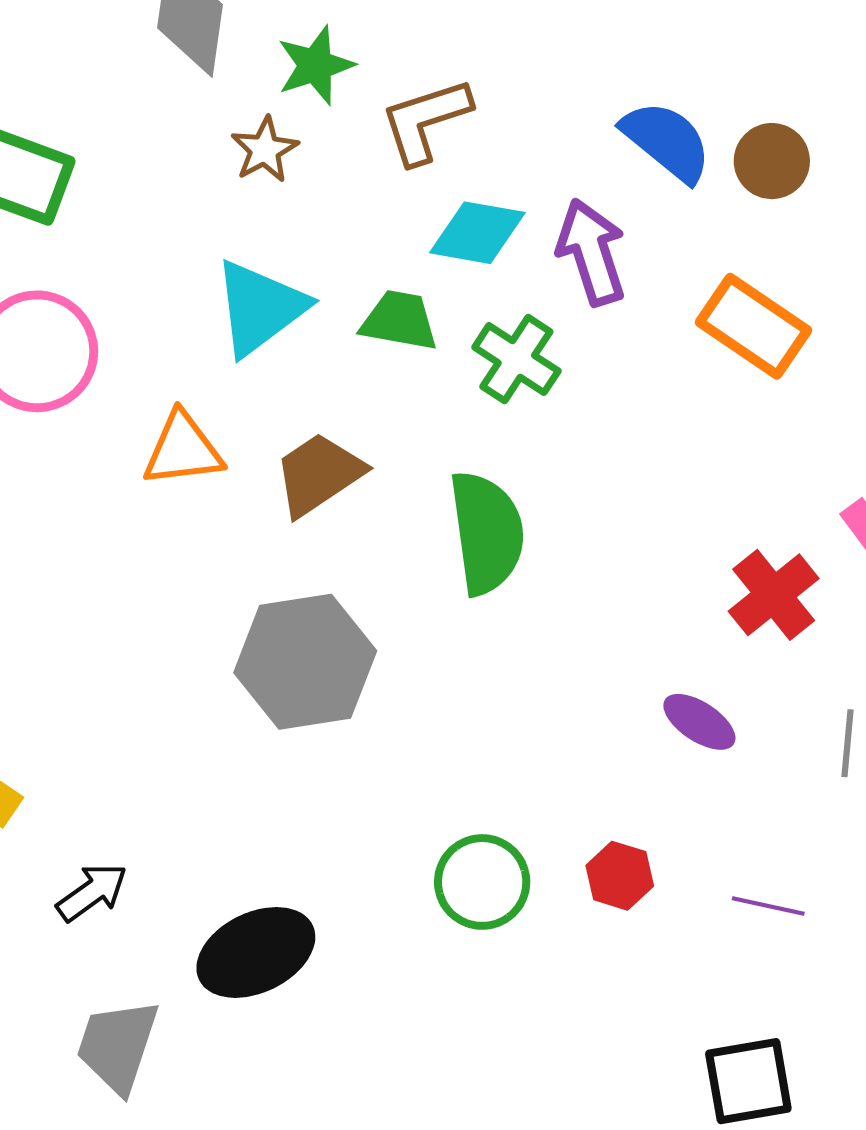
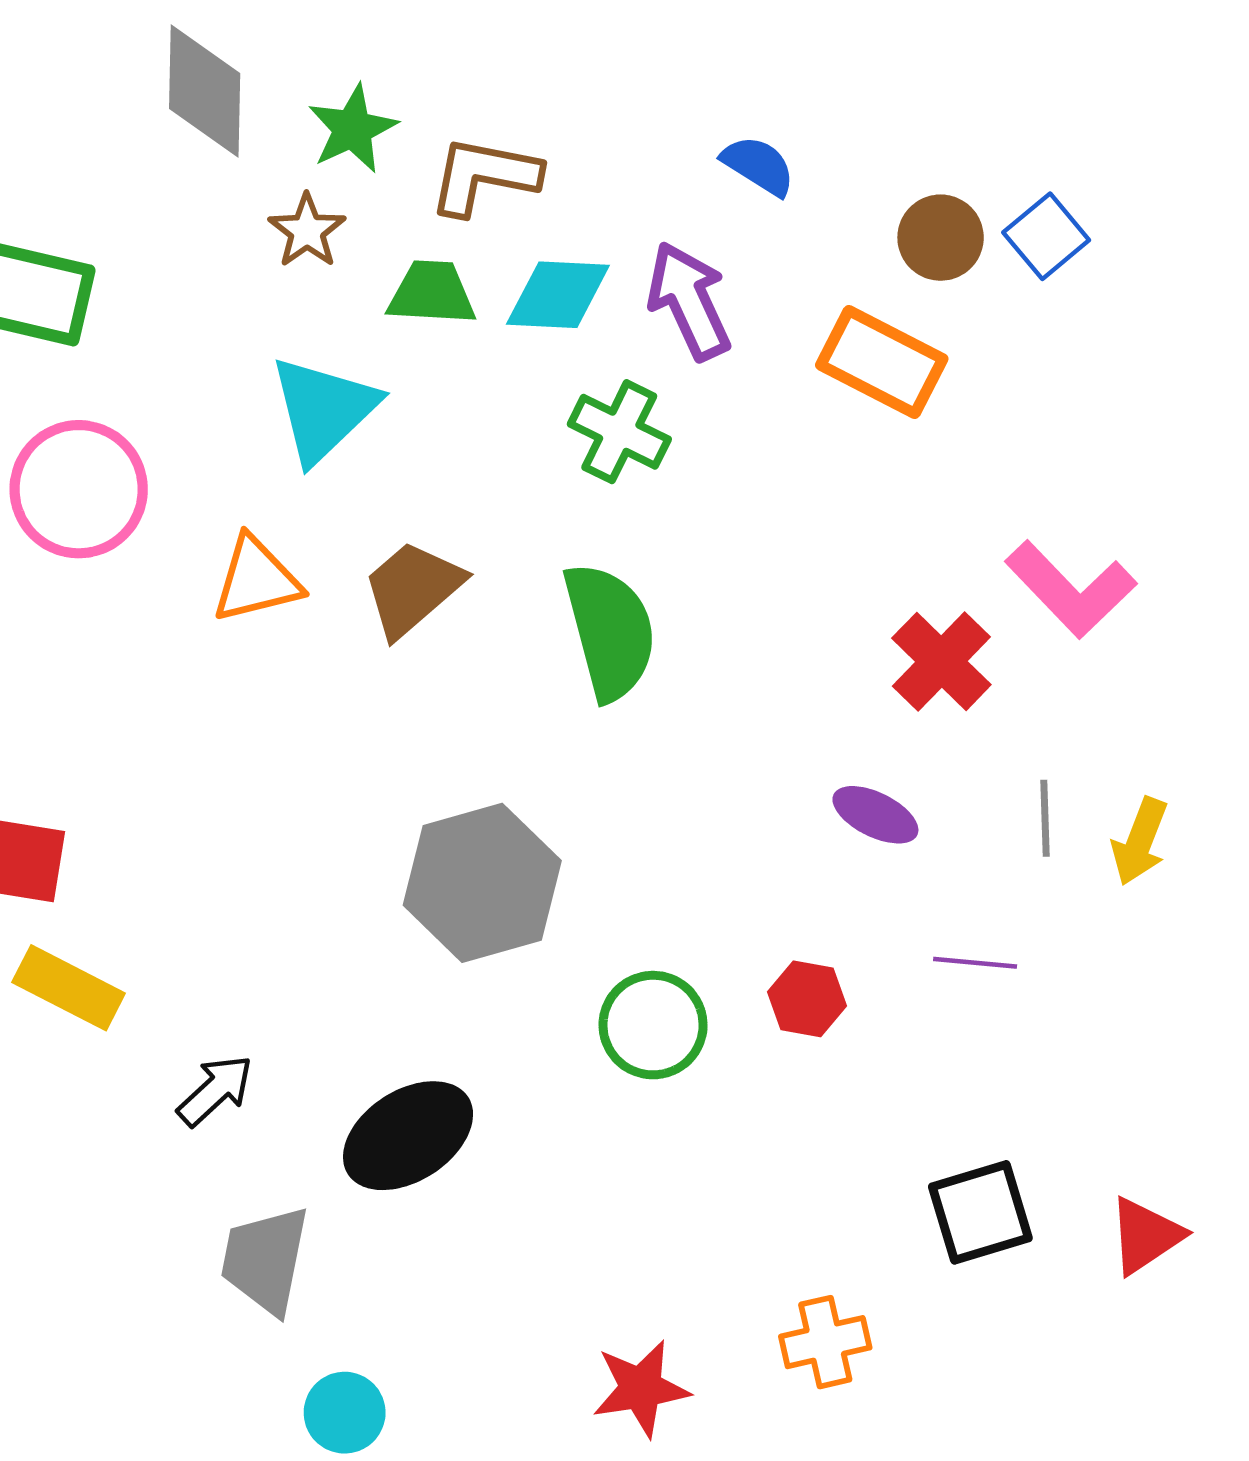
brown L-shape: (426, 121) -> (484, 176), turned 36
blue semicircle: (667, 141) -> (758, 166), size x0.7
brown circle: (772, 161) -> (941, 238), moved
green trapezoid: (399, 320) -> (432, 293), moved
gray hexagon: (305, 662) -> (482, 883), moved
purple line: (768, 906) -> (975, 963), moved

